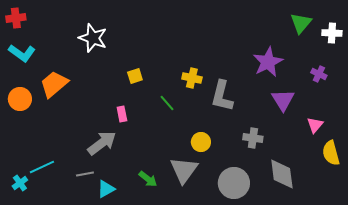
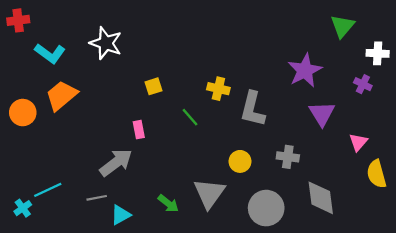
white cross: (332, 33) -> (378, 53), moved
cyan L-shape: (22, 53) -> (50, 53), moved
yellow circle: (201, 142) -> (240, 161), moved

